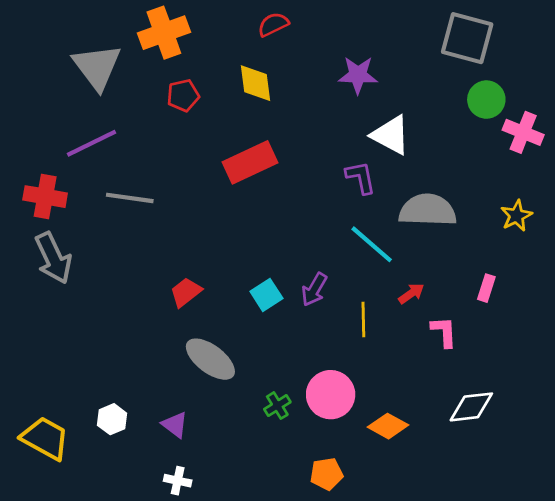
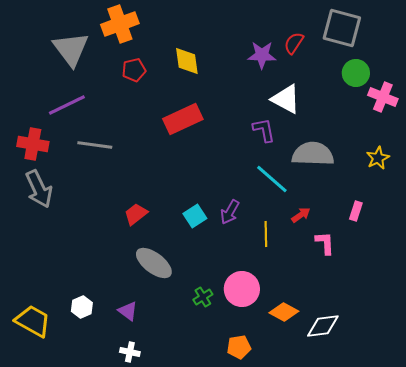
red semicircle: (273, 24) -> (294, 43), moved, turned -30
white diamond: (471, 407) -> (323, 326), moved

